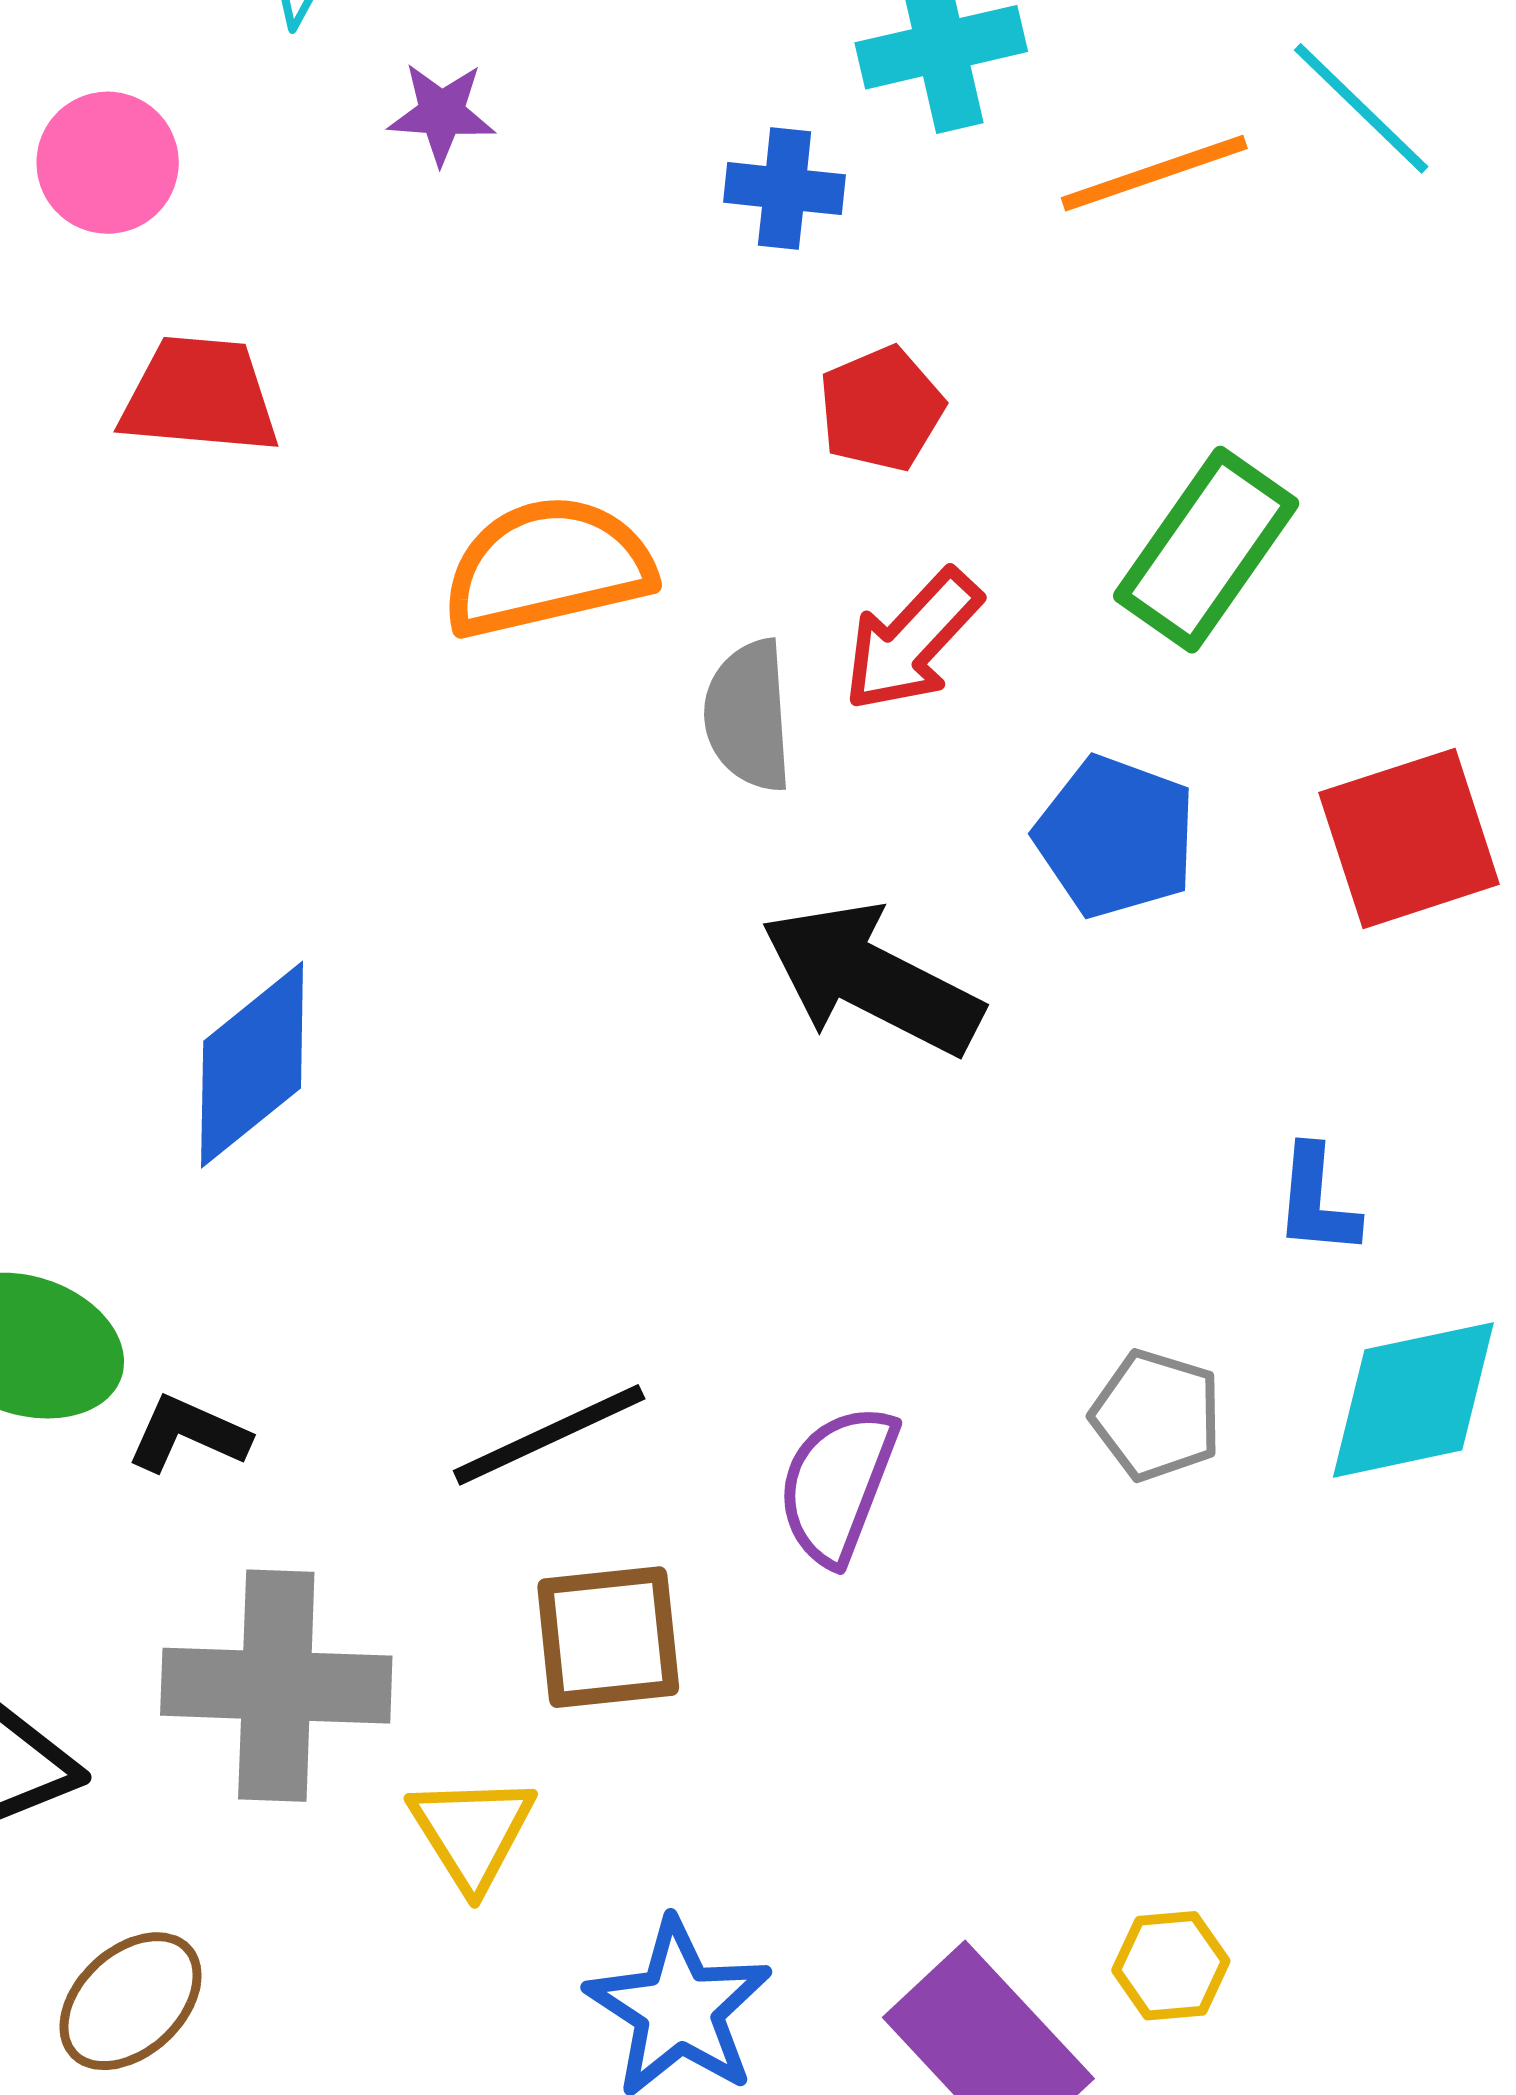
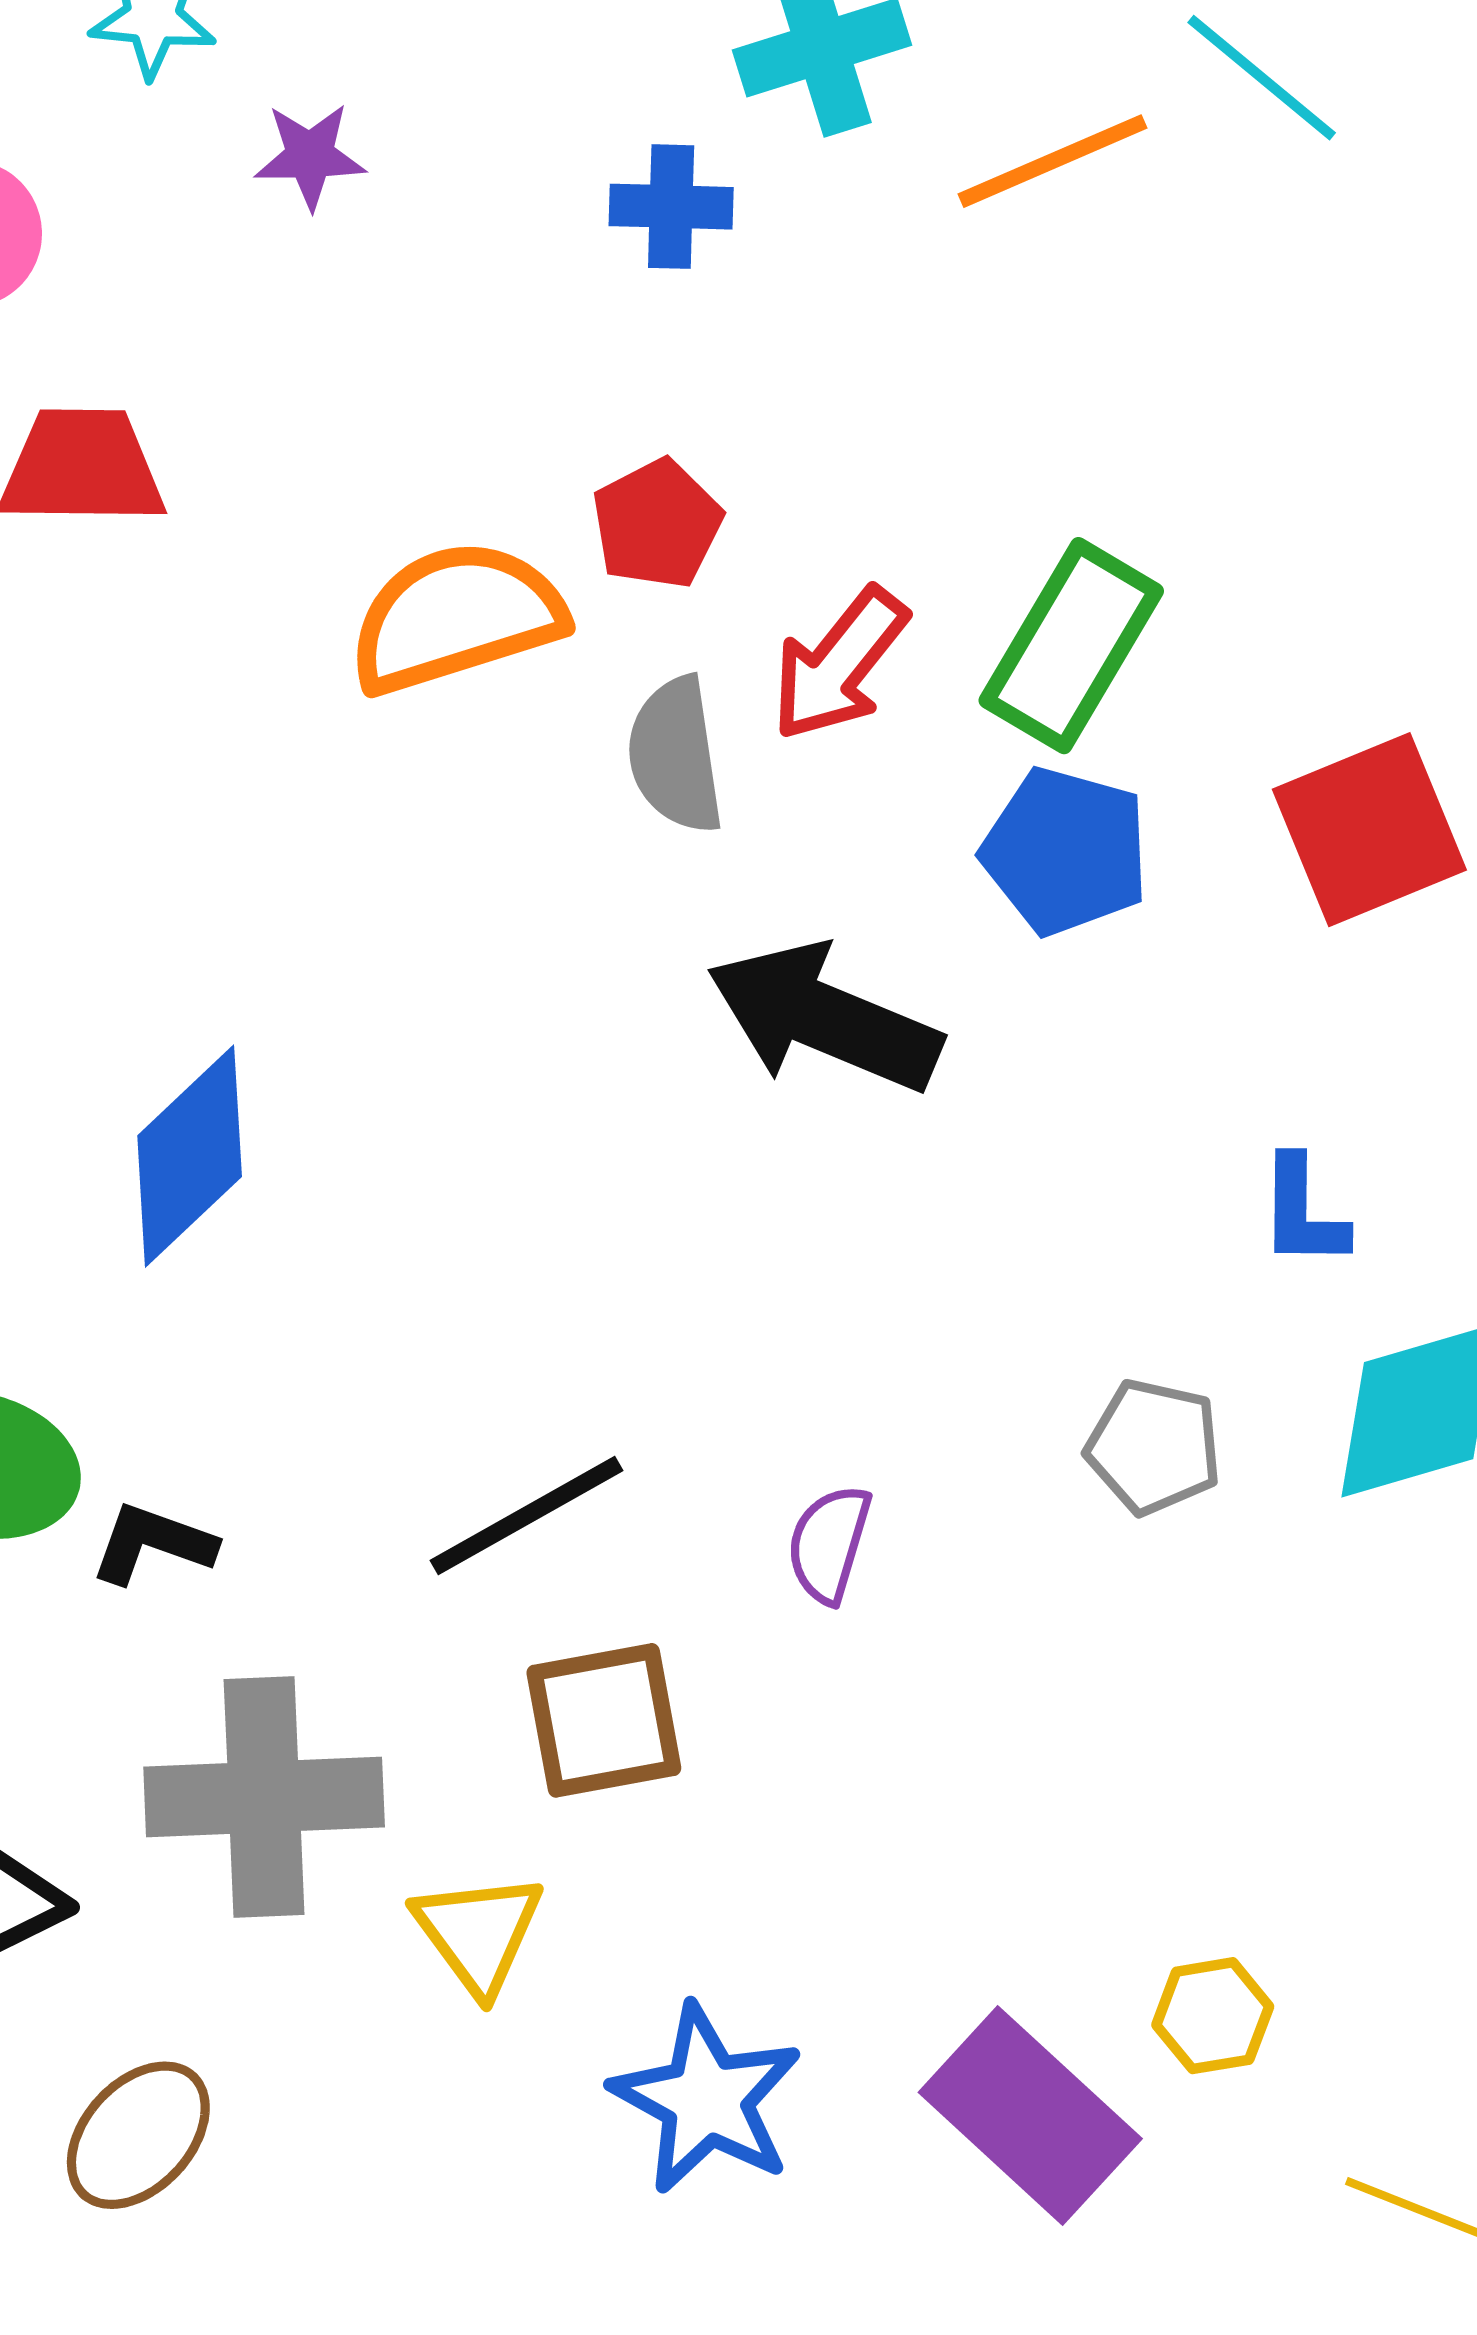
red pentagon: (881, 409) -> (657, 524), moved
green rectangle: (1206, 550) -> (1071, 646), moved
purple semicircle: (837, 1484) -> (829, 1544), size x0.7

